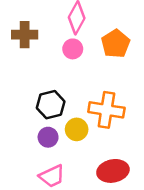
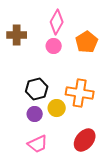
red ellipse: (113, 171) -> (85, 140), turned -40

